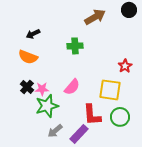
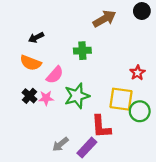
pink semicircle: (72, 87) -> (55, 75), moved
green star: (47, 106) -> (77, 96), moved
green circle: (120, 117) -> (140, 111), moved

